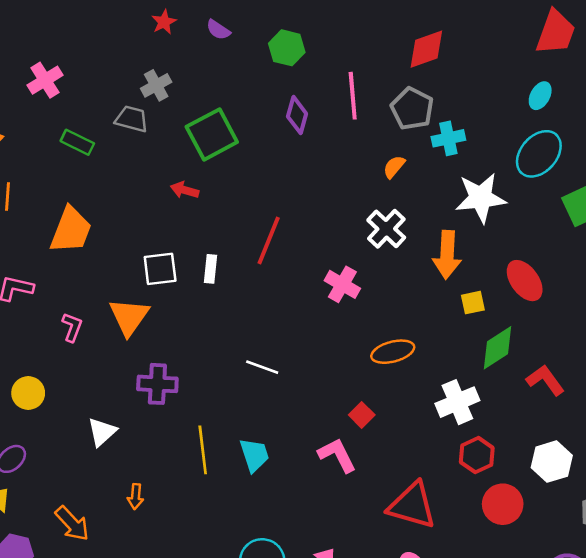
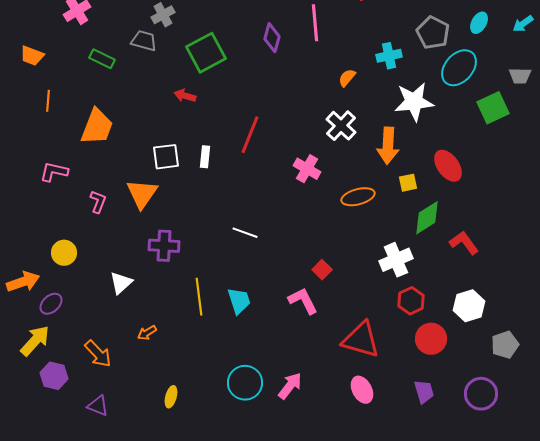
cyan ellipse: (540, 96) -> (479, 23), moved
gray pentagon: (412, 109) -> (433, 33), moved
orange ellipse: (393, 352) -> (358, 197), moved
orange arrow: (135, 496) -> (147, 333), turned 54

